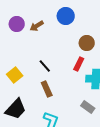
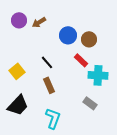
blue circle: (66, 16) -> (68, 35), moved
red rectangle: (79, 64) -> (81, 60), turned -72

